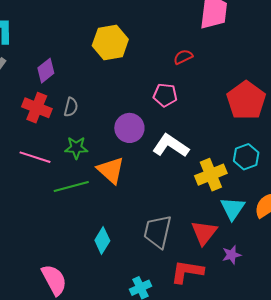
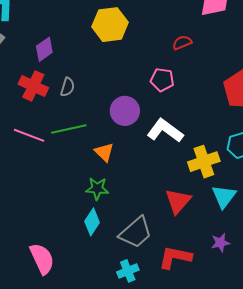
green star: (76, 148) -> (97, 189), moved
orange triangle: (111, 170) -> (104, 152), size x0.7
green line: (71, 186) -> (69, 129), moved
gray trapezoid: (158, 232) -> (136, 232), moved, turned -147
red triangle: (204, 233) -> (178, 201), moved

